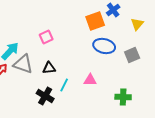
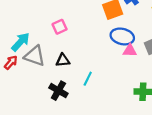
pink triangle: (90, 80) -> (130, 51), moved
cyan line: (64, 85) -> (88, 79), moved

